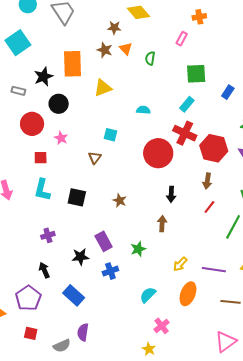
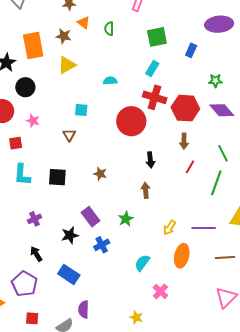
brown star: (105, 50) -> (64, 36), moved
yellow star: (149, 349) -> (136, 317), moved

